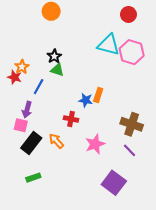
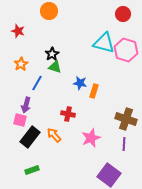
red star: (15, 77) -> (18, 31), moved
blue star: (86, 100) -> (80, 83), moved
purple line: (130, 150) -> (124, 144), turned 48

